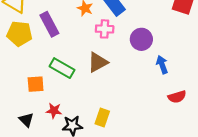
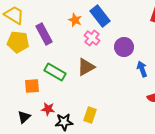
pink cross: (105, 29) -> (92, 38), turned 35
black triangle: (26, 120) -> (24, 117), turned 32

